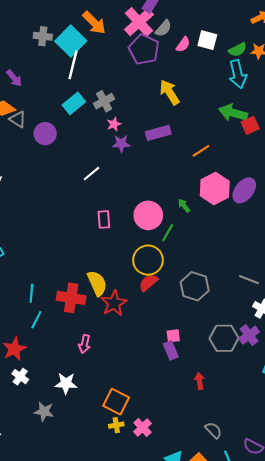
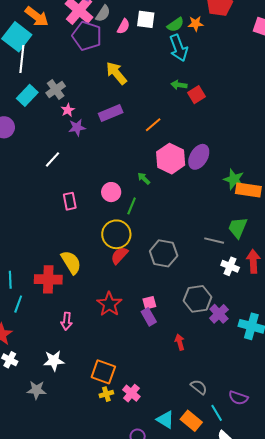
green arrow: (233, 113) -> (179, 85), size x0.6
pink circle: (148, 215) -> (111, 192), size x0.7
red star: (114, 303) -> (109, 304), moved
purple cross: (249, 335) -> (219, 314), moved

